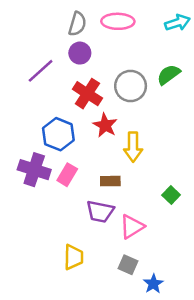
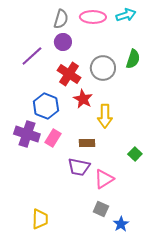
cyan arrow: (177, 23) -> (126, 15), moved
green semicircle: (169, 75) -> (133, 59), turned 144
yellow trapezoid: (74, 257) -> (40, 219), moved

